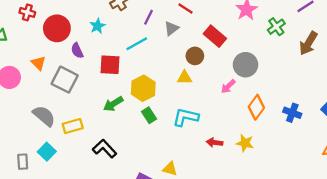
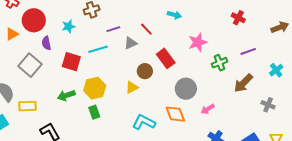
purple line: (148, 17) -> (113, 29), turned 32
orange triangle: (38, 63) -> (12, 34), moved, turned 32
yellow triangle: (185, 78) -> (132, 87), turned -40
pink arrow: (228, 86) -> (208, 109), moved
orange diamond: (256, 107) -> (175, 114), moved, turned -70
cyan L-shape: (186, 117) -> (144, 122), moved

